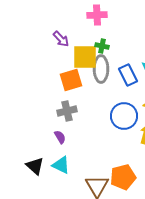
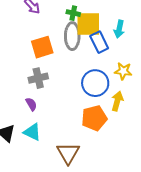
yellow square: (85, 57) -> (88, 24), moved
orange pentagon: (123, 177) -> (94, 118), moved

